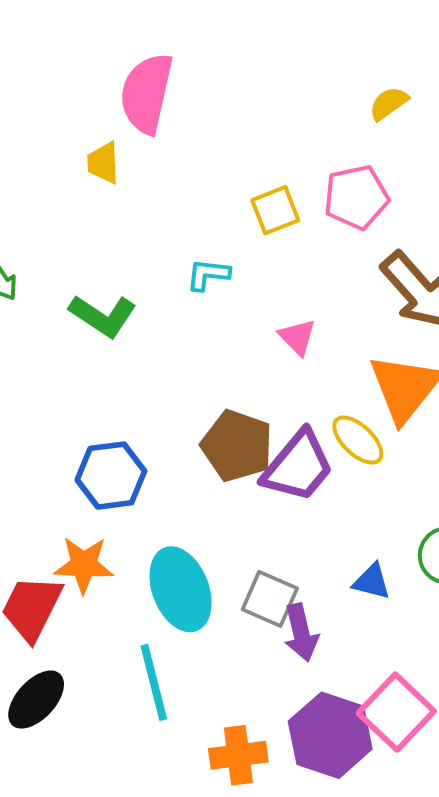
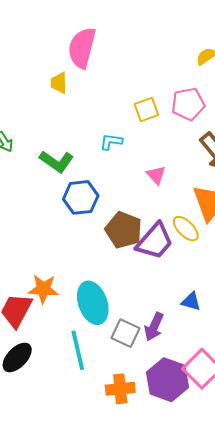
blue hexagon: (111, 476) -> (81, 197), moved
gray square: (270, 599) -> (125, 333), moved
purple arrow: (301, 633) -> (154, 327), turned 36

